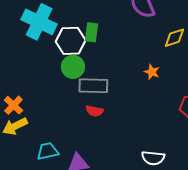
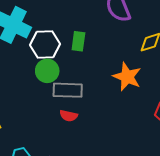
green rectangle: (92, 32) -> (78, 41), moved
orange star: (152, 72) -> (127, 77), size x1.8

